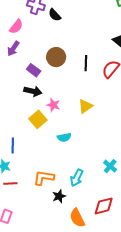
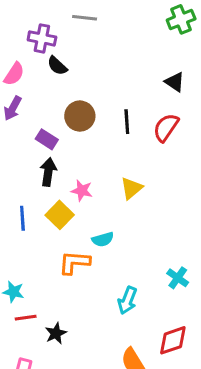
black semicircle: (55, 15) -> (57, 66), moved
black arrow: (33, 91) -> (48, 172), turned -90
blue line: (13, 146) -> (22, 218), moved
orange L-shape: (44, 178) -> (74, 262), moved
black star: (59, 196) -> (56, 333), moved

